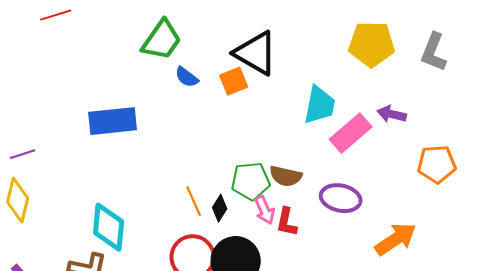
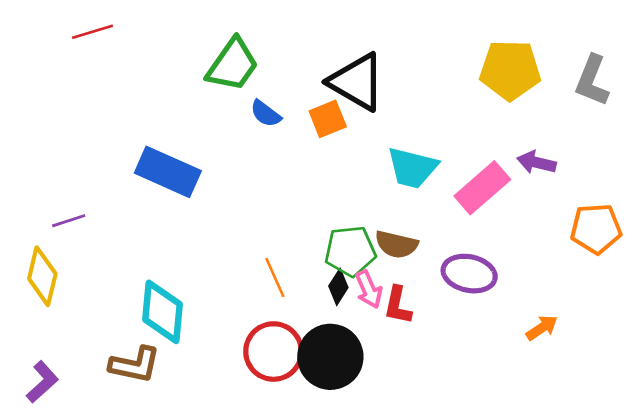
cyan trapezoid: (320, 105) -> (412, 168), moved, turned 93
blue rectangle: (113, 121) -> (168, 172), turned 30
purple line: (23, 154) -> (69, 221), moved
black diamond: (220, 208) -> (338, 287), moved
orange arrow: (396, 239) -> (542, 328), size x0.6

